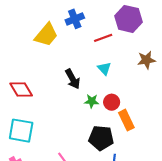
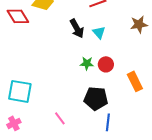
black arrow: (73, 79) -> (77, 28), moved
red diamond: (21, 90) -> (18, 16), moved
orange rectangle: (126, 120) -> (135, 81), moved

